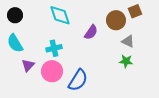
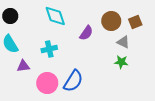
brown square: (135, 11) -> (135, 22), moved
purple triangle: (28, 65) -> (23, 66), turned 40
pink circle: (52, 71) -> (47, 83), moved

